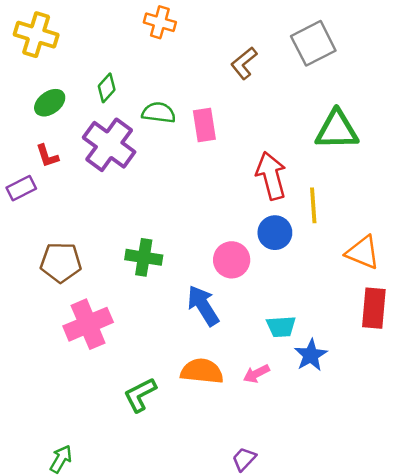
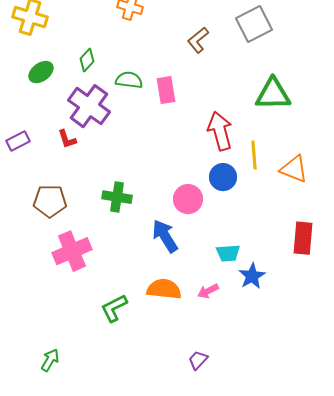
red L-shape: (47, 156) -> (67, 139), moved
orange triangle: (363, 252) -> (294, 169), moved

